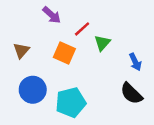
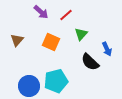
red line: (82, 29) -> (66, 15), moved
blue circle: (33, 90) -> (29, 86), moved
black semicircle: (131, 94) -> (90, 62), moved

